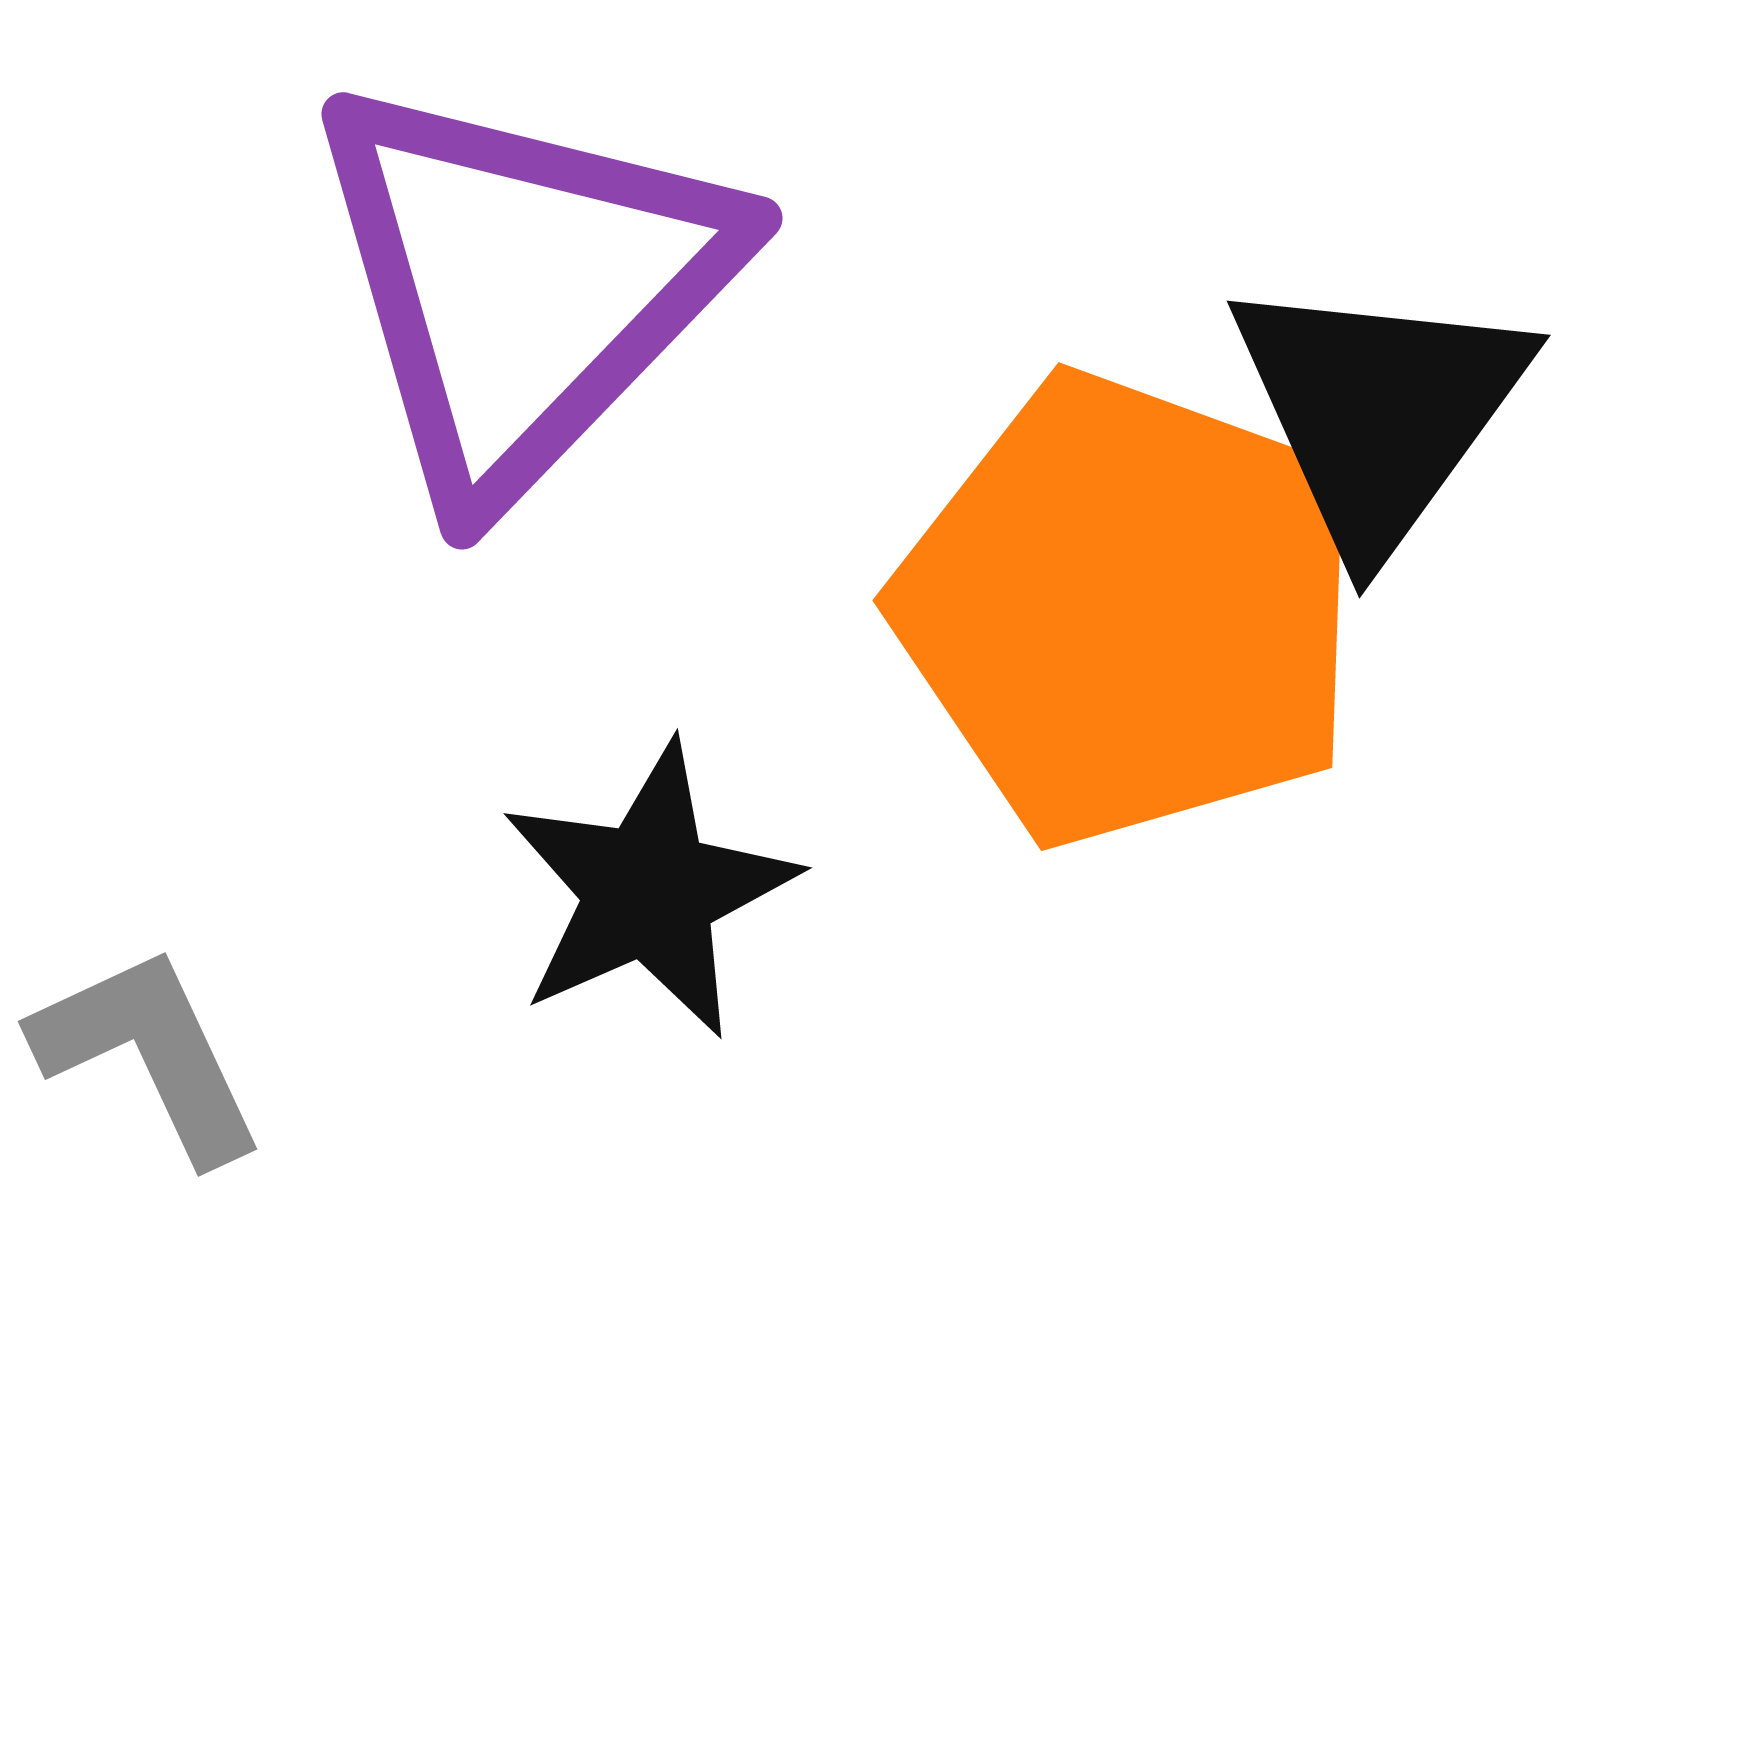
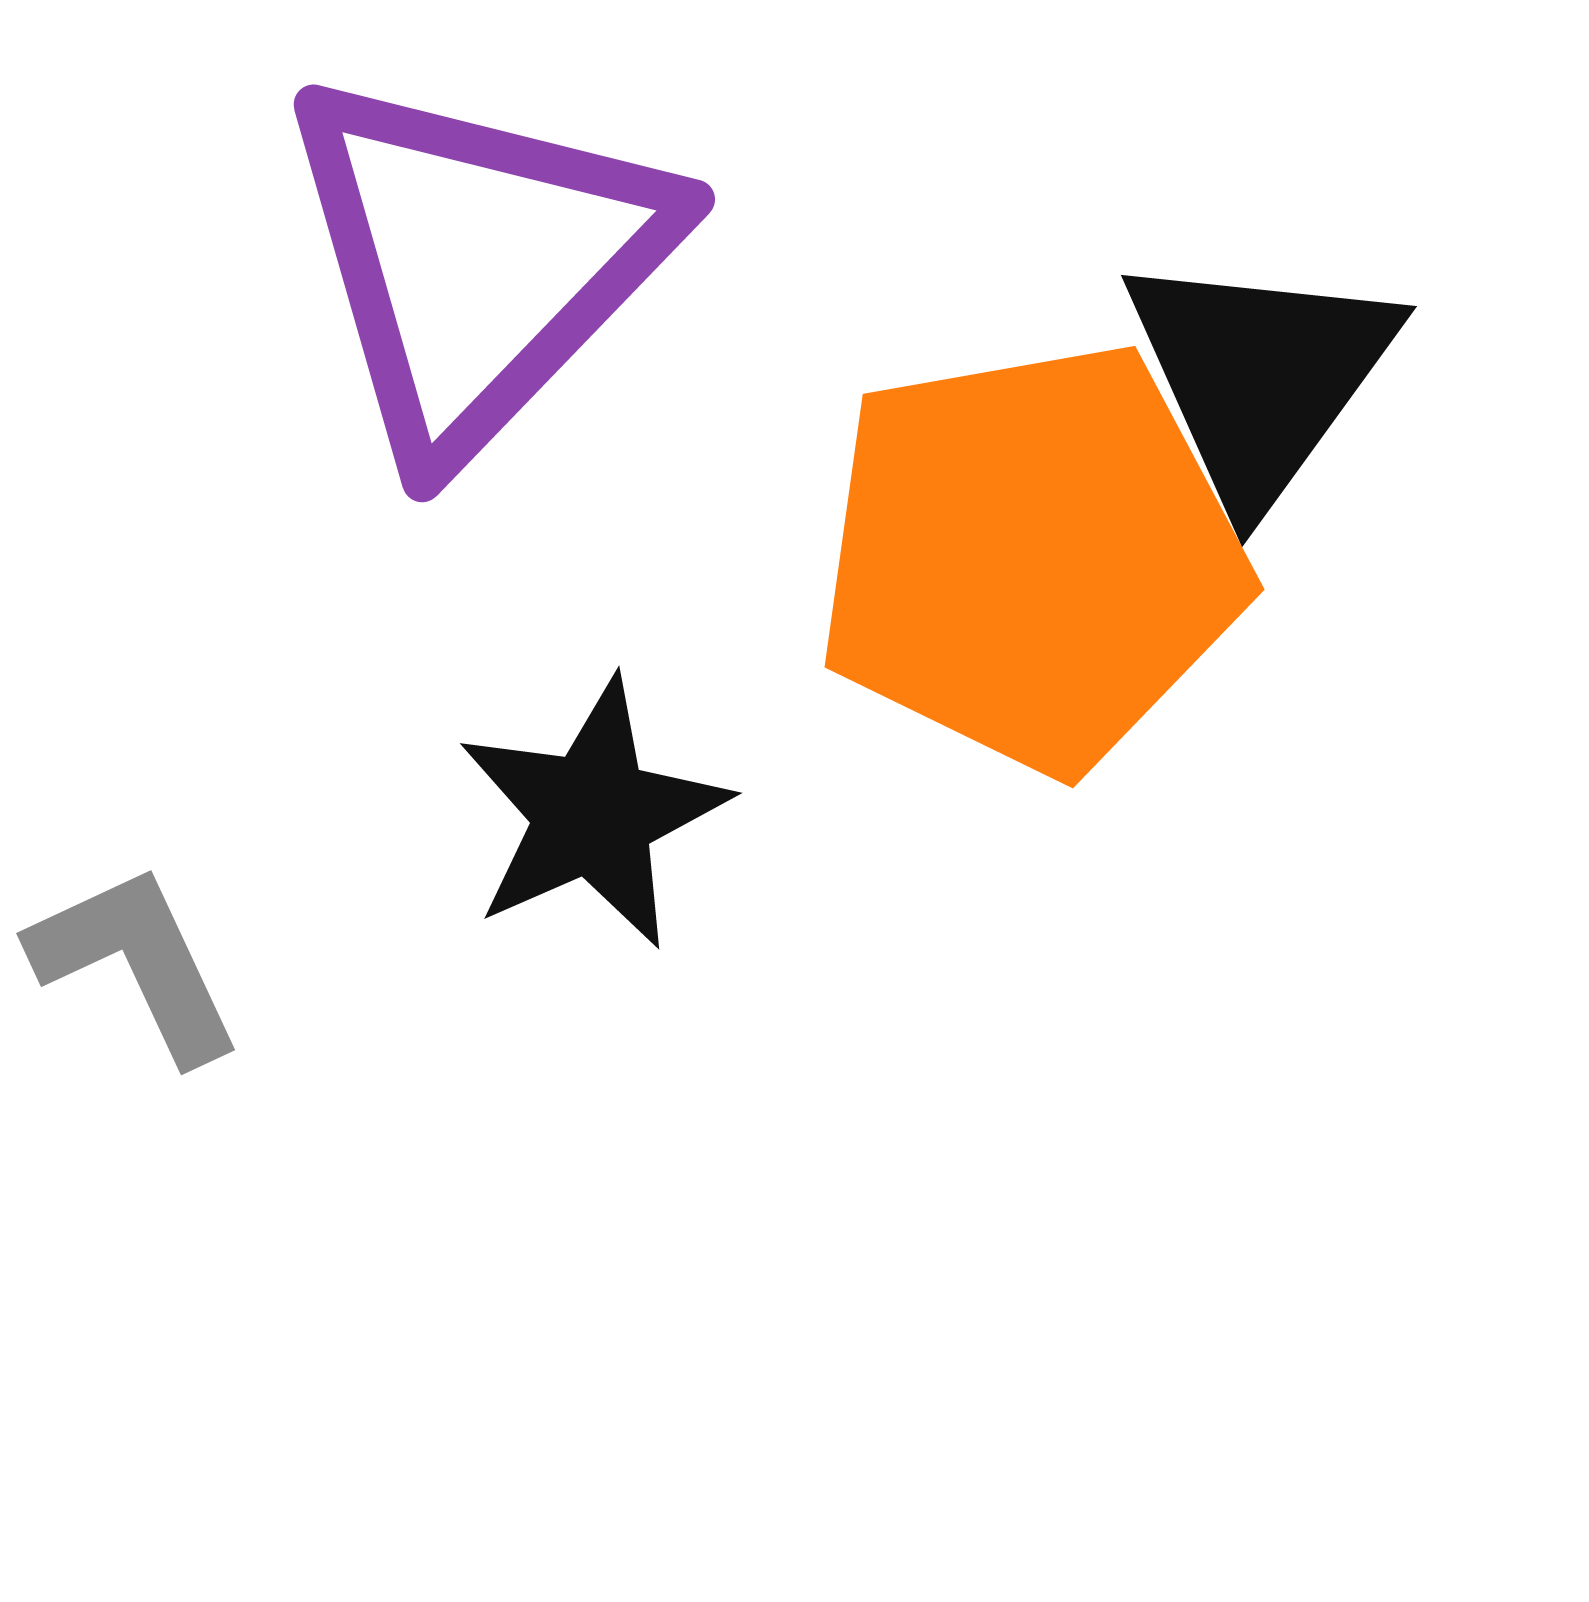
orange pentagon: (1129, 609) -> (1032, 557), turned -30

